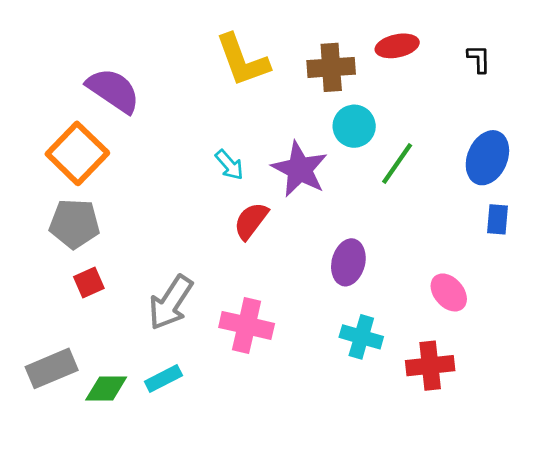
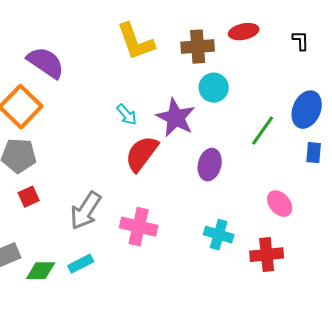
green line: (397, 163) -> (263, 131), moved
red semicircle: (251, 221) -> (142, 154), size x1.4
purple ellipse: (348, 262) -> (210, 165), moved

